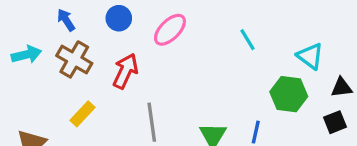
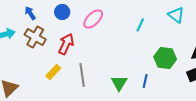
cyan line: (248, 40) -> (140, 25), turned 56
cyan triangle: (310, 56) -> (176, 15), moved
yellow rectangle: (82, 114) -> (53, 72), moved

